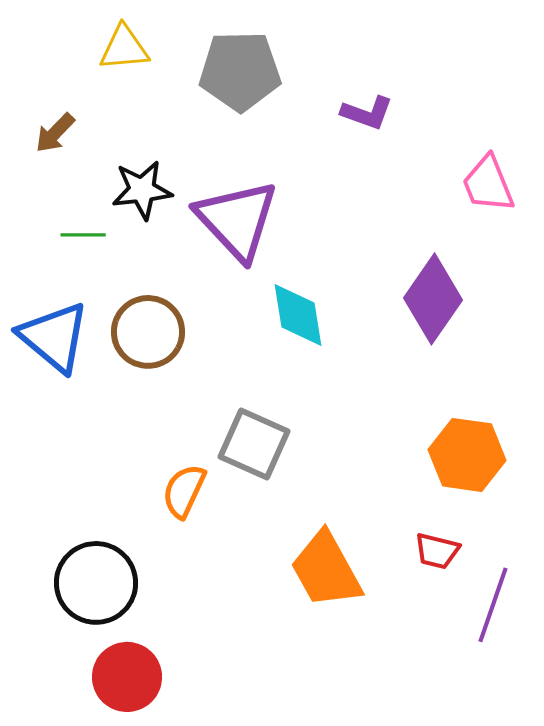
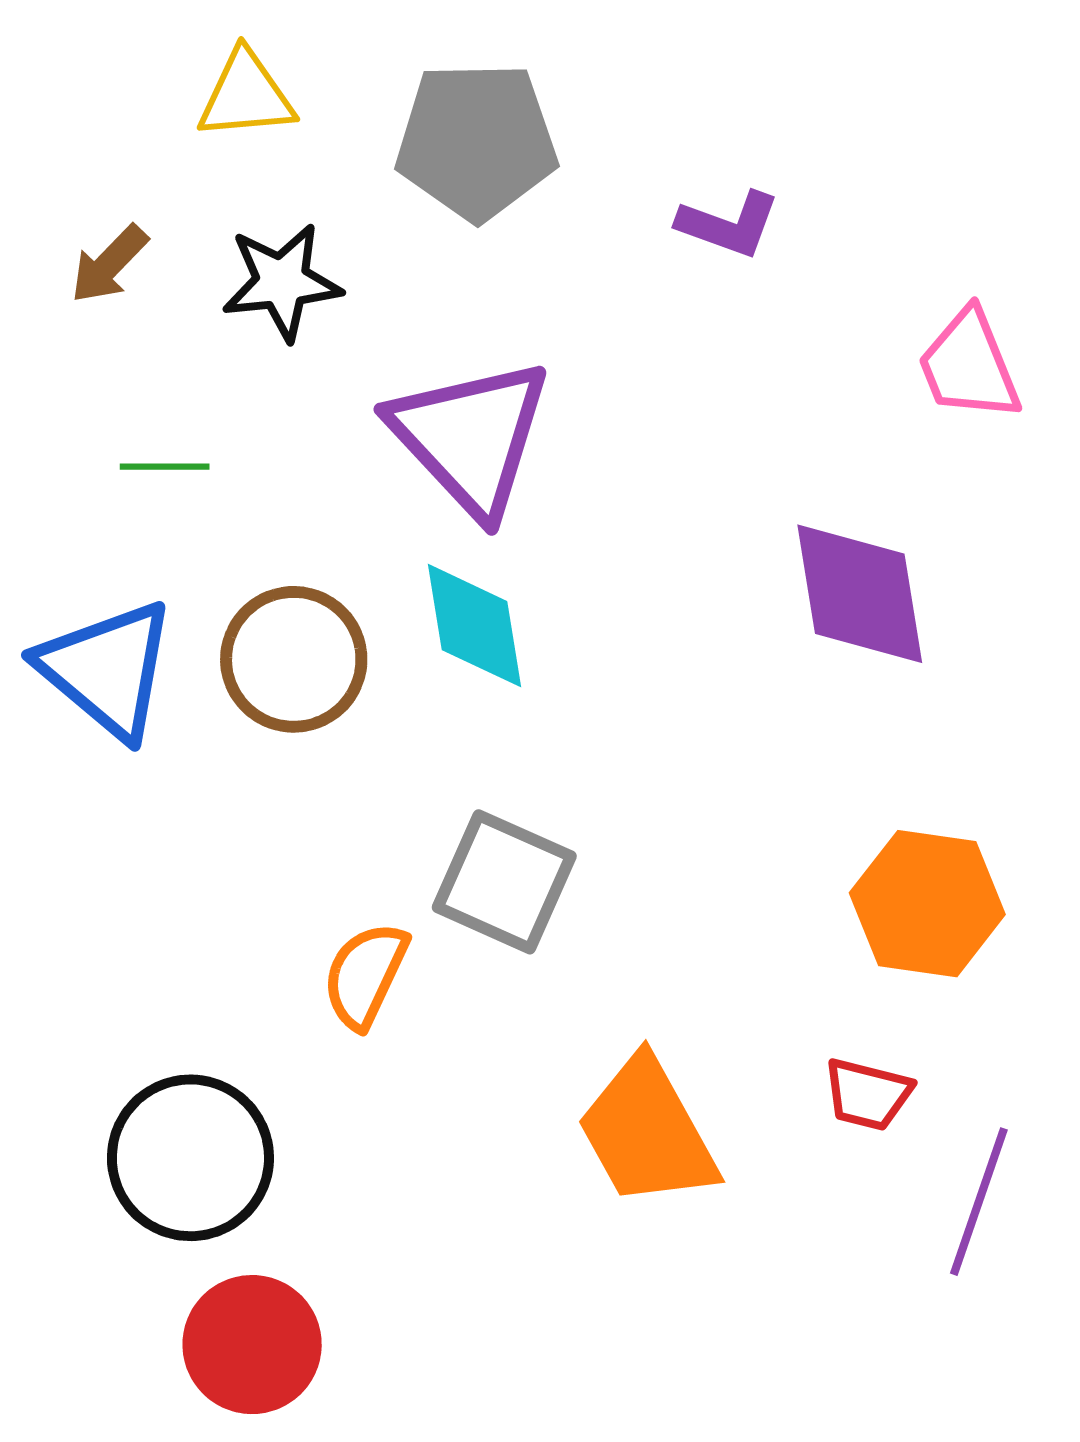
black star: (142, 190) -> (282, 282), moved
purple diamond: (433, 299) -> (860, 594), turned -44
cyan diamond: (298, 315) -> (474, 626), moved

